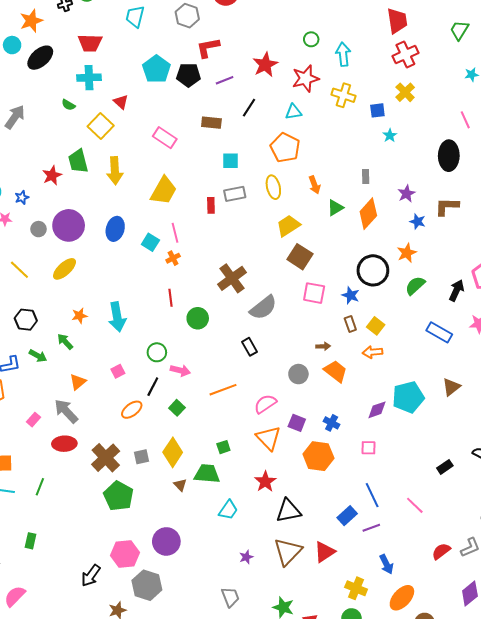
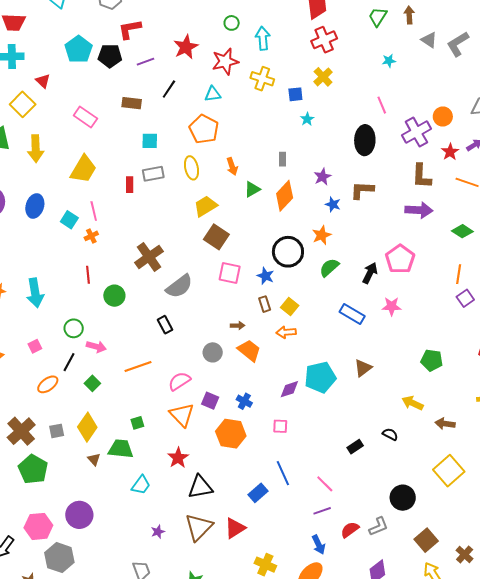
purple line: (371, 528) -> (322, 511), moved
blue arrow: (386, 564) -> (319, 545), moved

